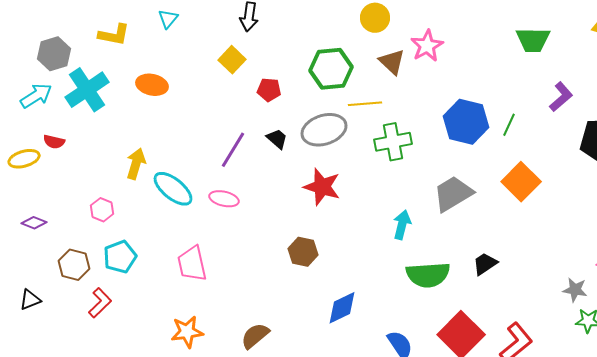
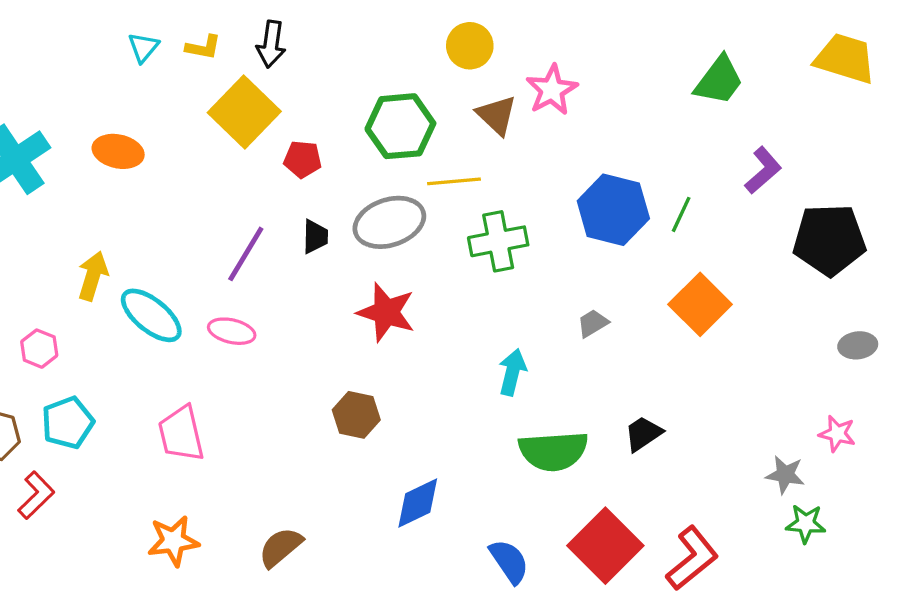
yellow L-shape: (114, 35) -> (203, 47), moved, size x0.7
green trapezoid: (533, 40) -> (719, 80), turned -54
yellow square: (232, 60) -> (244, 112), size x1.6
black trapezoid: (277, 139) -> (315, 237), turned 50
gray trapezoid: (453, 194) -> (593, 323), size x0.5

